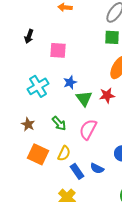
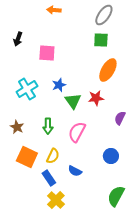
green arrow: (59, 123) -> (48, 126), turned 42
blue semicircle: (97, 168) -> (75, 171), moved
blue rectangle: (77, 171) -> (49, 178), moved

